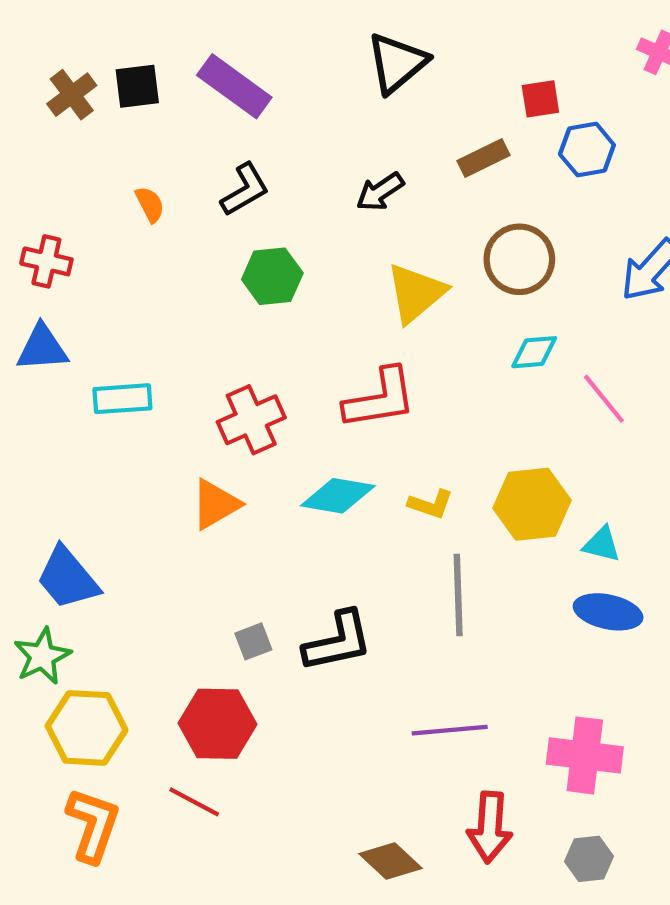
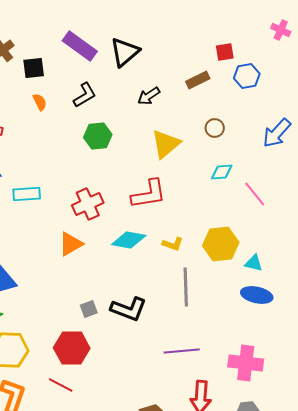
black triangle: (397, 63) -> (125, 52), moved
black square: (137, 86) -> (34, 68), moved
brown circle: (519, 259) -> (215, 128), size x0.6
black L-shape: (338, 641) -> (129, 309), turned 33

